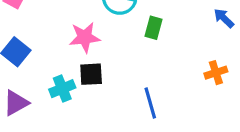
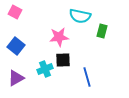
blue line: (150, 103) -> (87, 77), moved

